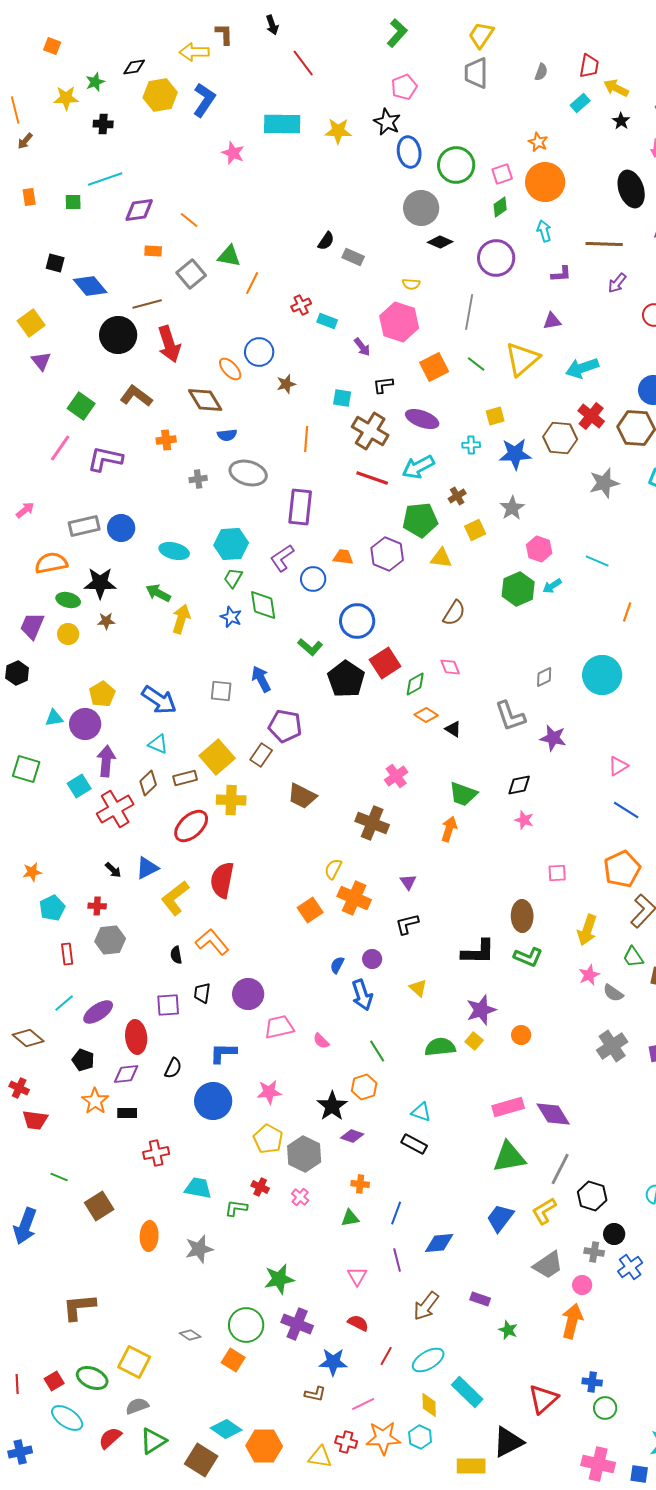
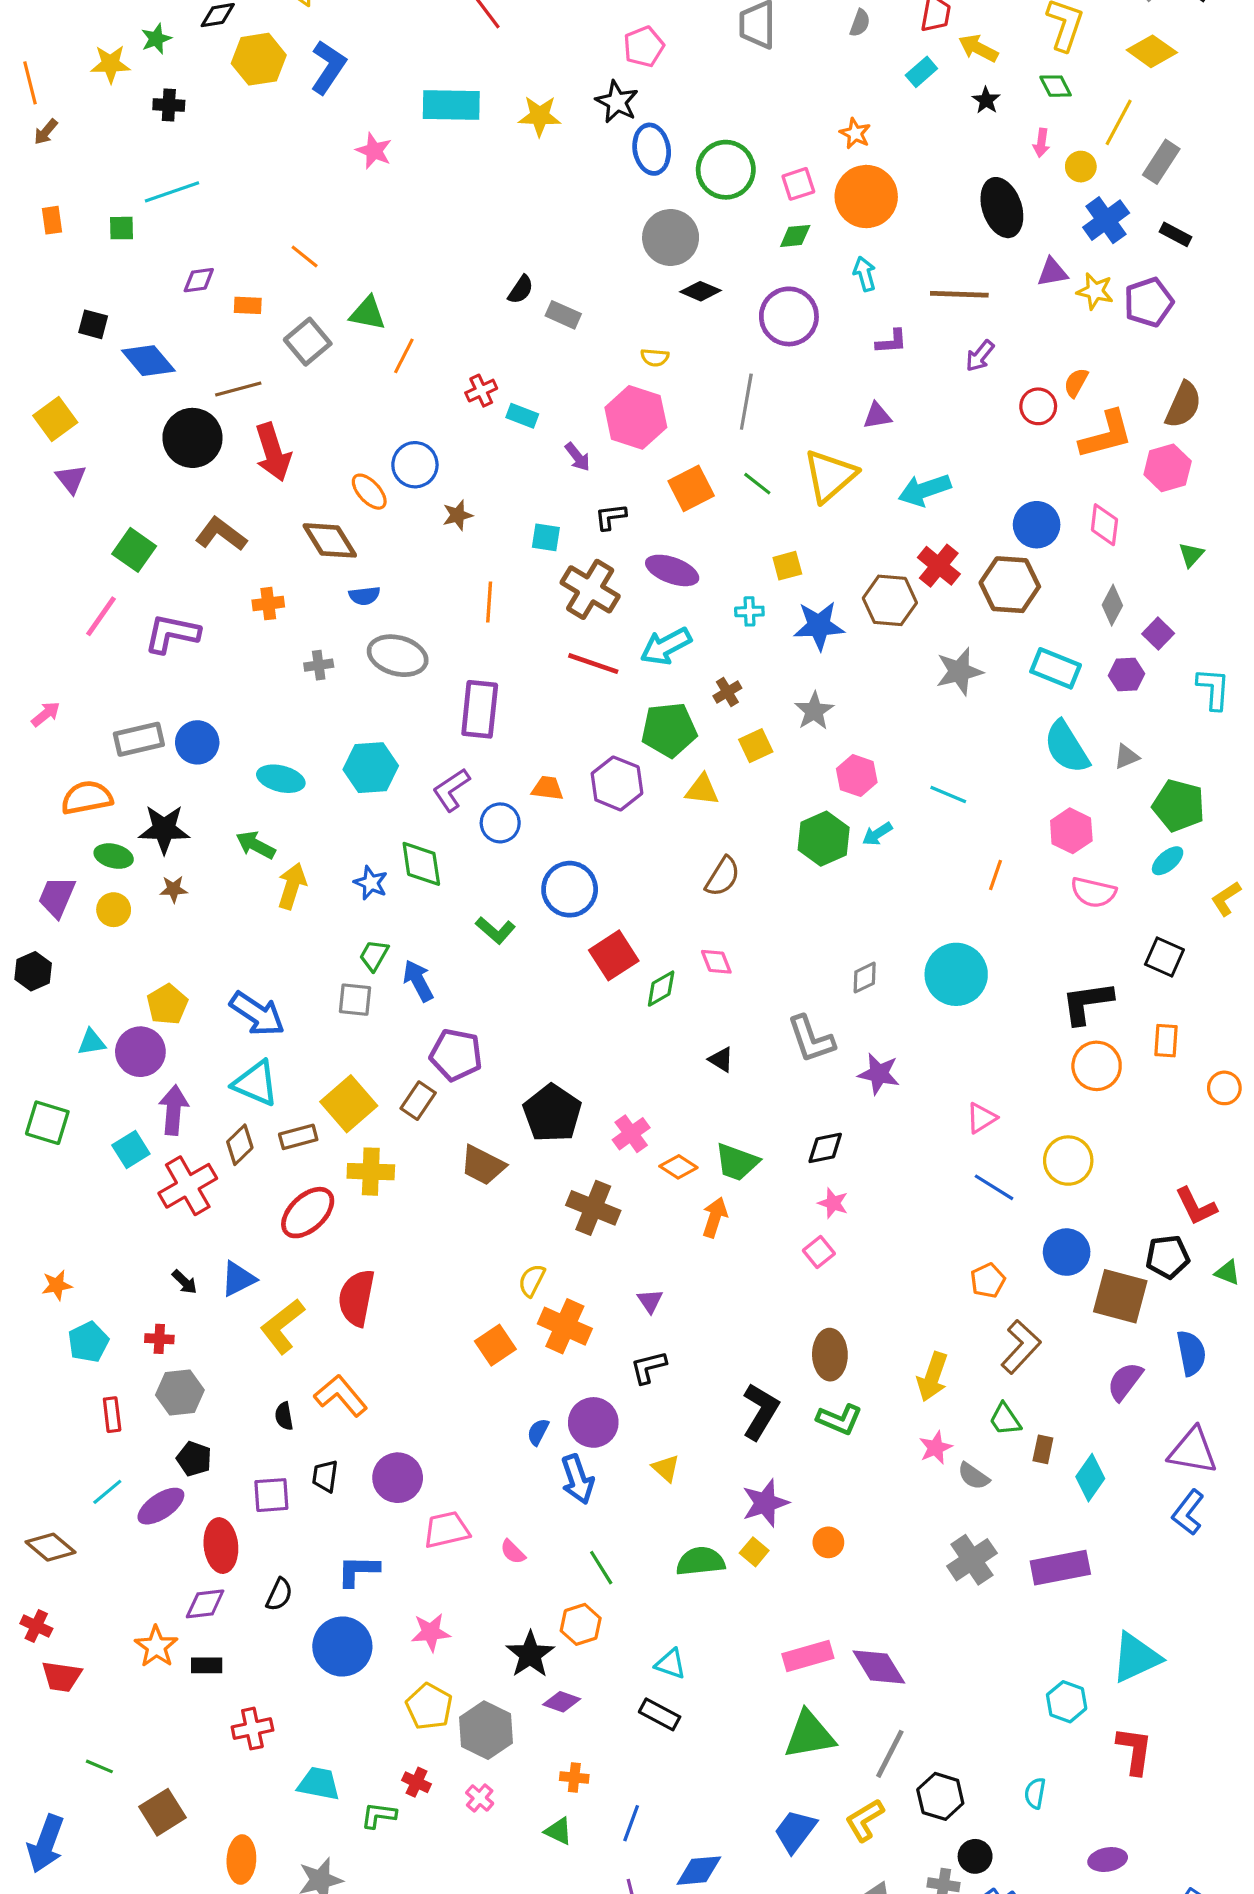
green diamond: (500, 207) -> (795, 236), turned 30
purple diamond: (139, 210) -> (199, 280), moved, size x0.7
green trapezoid: (233, 578) -> (374, 955), moved
black pentagon: (346, 679) -> (552, 1113), moved
orange diamond: (426, 715) -> (678, 1167), moved
cyan triangle: (158, 744) -> (256, 1083), size x1.5
orange pentagon: (622, 869) -> (988, 1280), size x0.6
pink square: (557, 873) -> (819, 1252), moved, turned -36
black L-shape: (478, 952) -> (760, 1411), turned -60
purple circle: (372, 959) -> (593, 1422), size x1.6
black pentagon: (83, 1060) -> (194, 1459), moved
green triangle: (350, 1218) -> (559, 1831), turned 36

